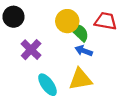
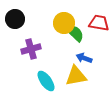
purple cross: (31, 50) -> (31, 49), turned 30
blue arrow: (84, 51) -> (84, 58), moved

